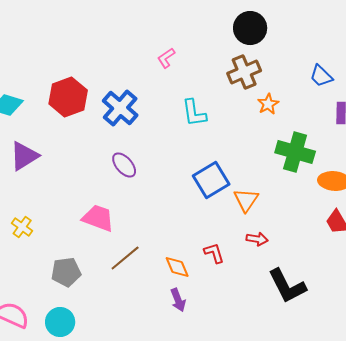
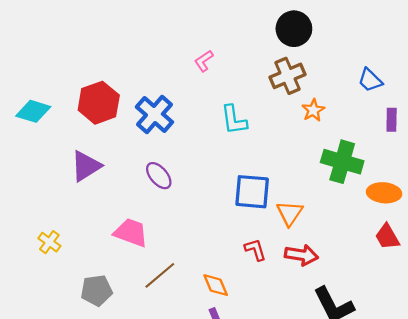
purple triangle: (24, 156) -> (86, 166), moved
blue square: (211, 180) -> (252, 192), turned 36
red arrow: (257, 239) -> (301, 255), size x1.4
red L-shape: (214, 253) -> (255, 250), moved

